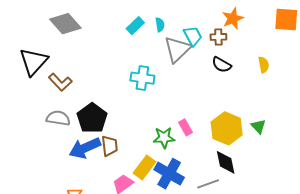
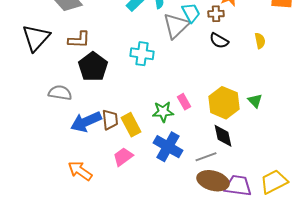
brown L-shape: (60, 82) -> (79, 40), moved, turned -45
black pentagon: (92, 118) -> (93, 67), moved
yellow rectangle: (144, 167) -> (131, 125), moved, turned -65

